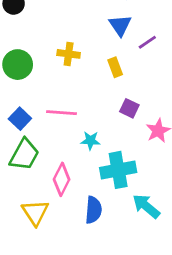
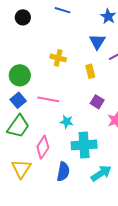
green circle: (18, 65) -> (20, 75), moved
cyan arrow: (146, 206) -> (101, 173), turned 100

